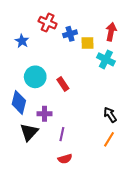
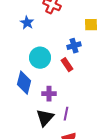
blue cross: (70, 34) -> (74, 46), moved
black triangle: (29, 132) -> (45, 118), moved

